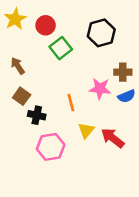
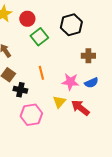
pink star: (100, 89) -> (70, 82), moved
blue semicircle: (127, 96) -> (91, 83), moved
orange line: (71, 103) -> (41, 73), moved

